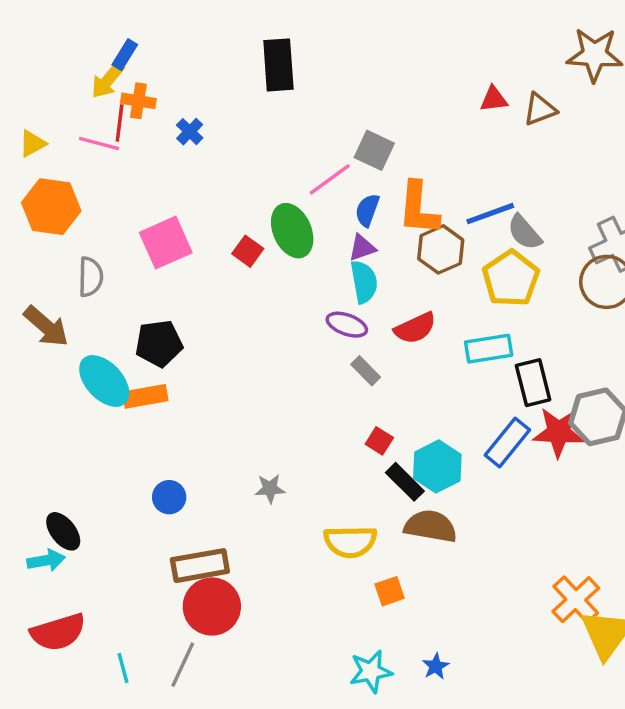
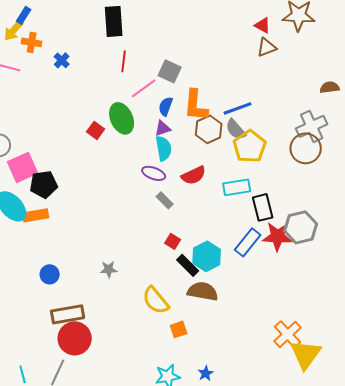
red triangle: (494, 99) -> (263, 25), moved, turned 36
red line: (120, 123) -> (124, 61), moved
gray semicircle: (525, 232) -> (236, 129), moved
pink square: (166, 243) -> (23, 167), moved
yellow semicircle: (350, 542) -> (156, 300), turned 52

